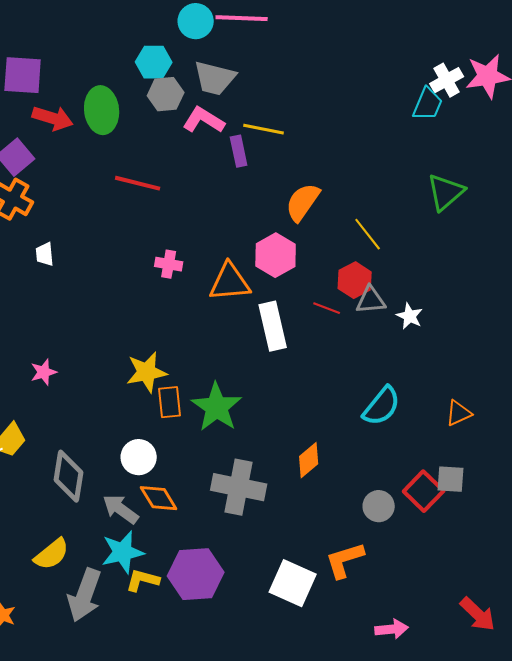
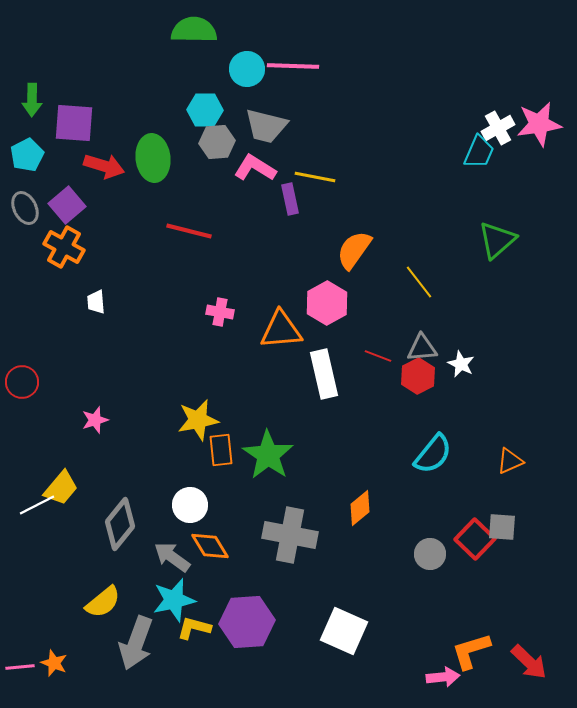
red hexagon: (355, 280) -> (418, 376), moved
gray diamond: (69, 476) -> (120, 524), turned 30
orange L-shape: (345, 560) -> (471, 651), moved

